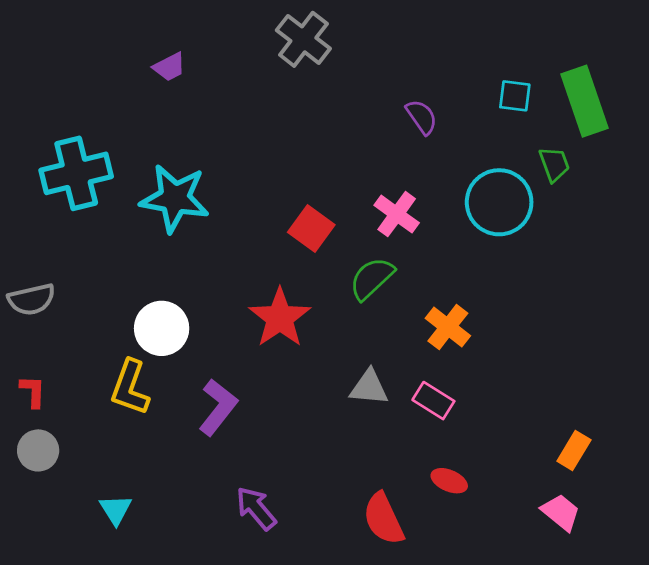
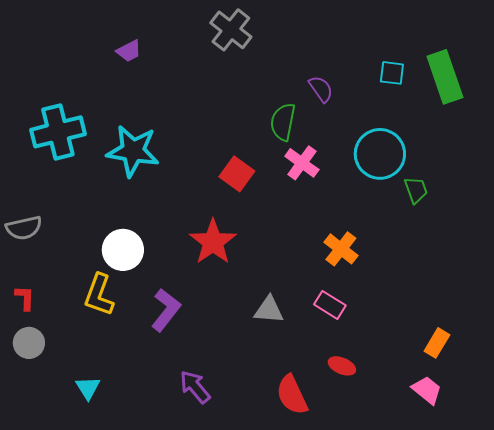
green trapezoid: (554, 164) -> (416, 190), moved
green semicircle: (372, 278) -> (283, 122), moved, turned -36
gray triangle: (369, 387) -> (269, 310), moved

